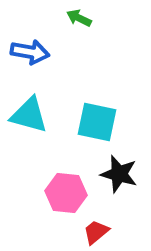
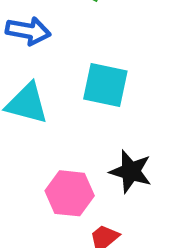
cyan square: (97, 122) -> (105, 85), moved

